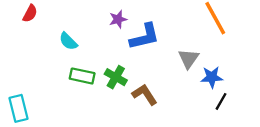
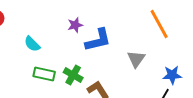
blue star: (212, 77) -> (172, 75), moved

